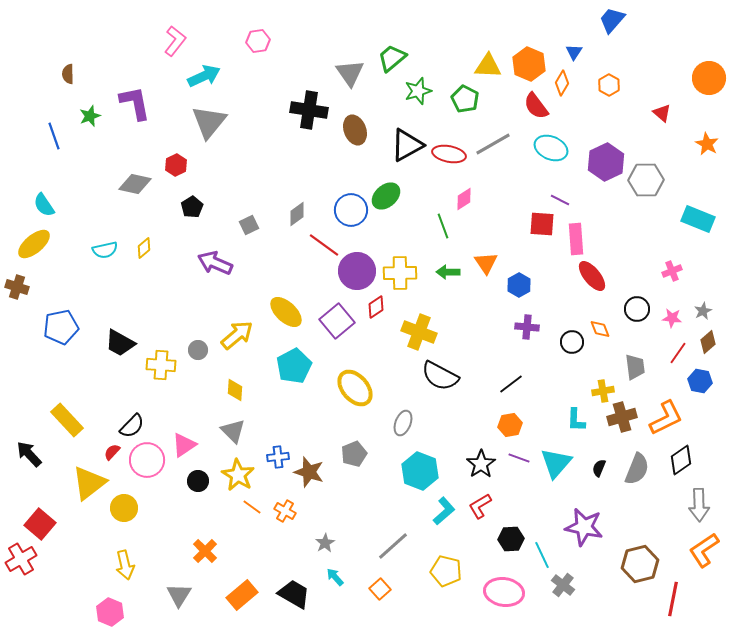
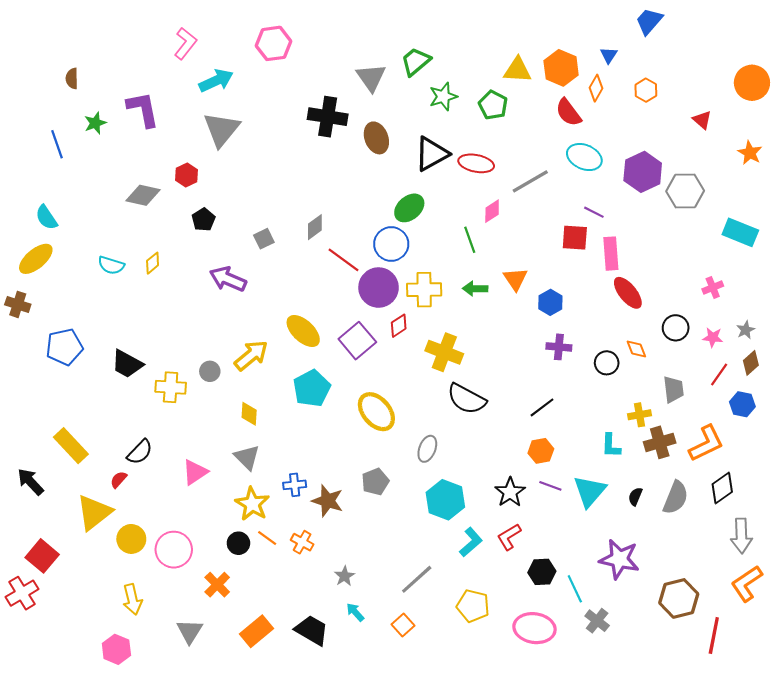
pink hexagon: (258, 41) -> (273, 43), size x1.4
gray line: (493, 144) -> (530, 181), moved
blue circle: (351, 210) -> (391, 244), moved
cyan semicircle: (105, 250) -> (111, 265), turned 30
pink circle: (147, 460) -> (174, 550), moved
black circle: (198, 481) -> (238, 543), moved

